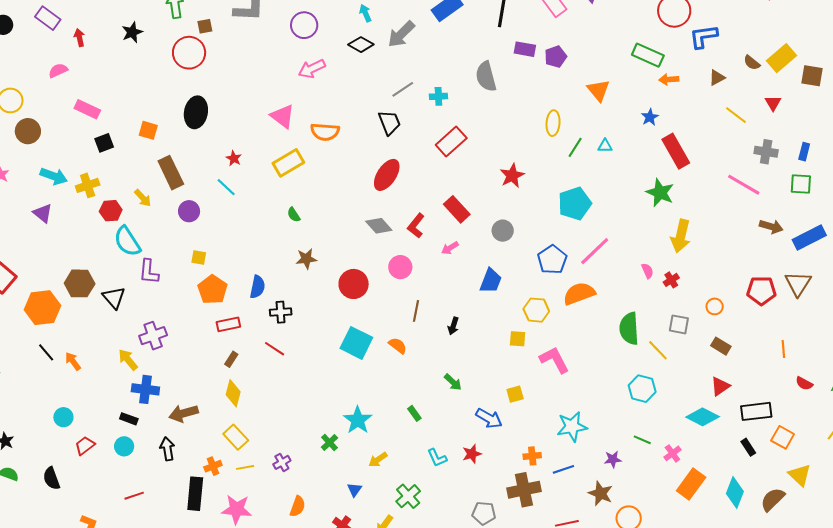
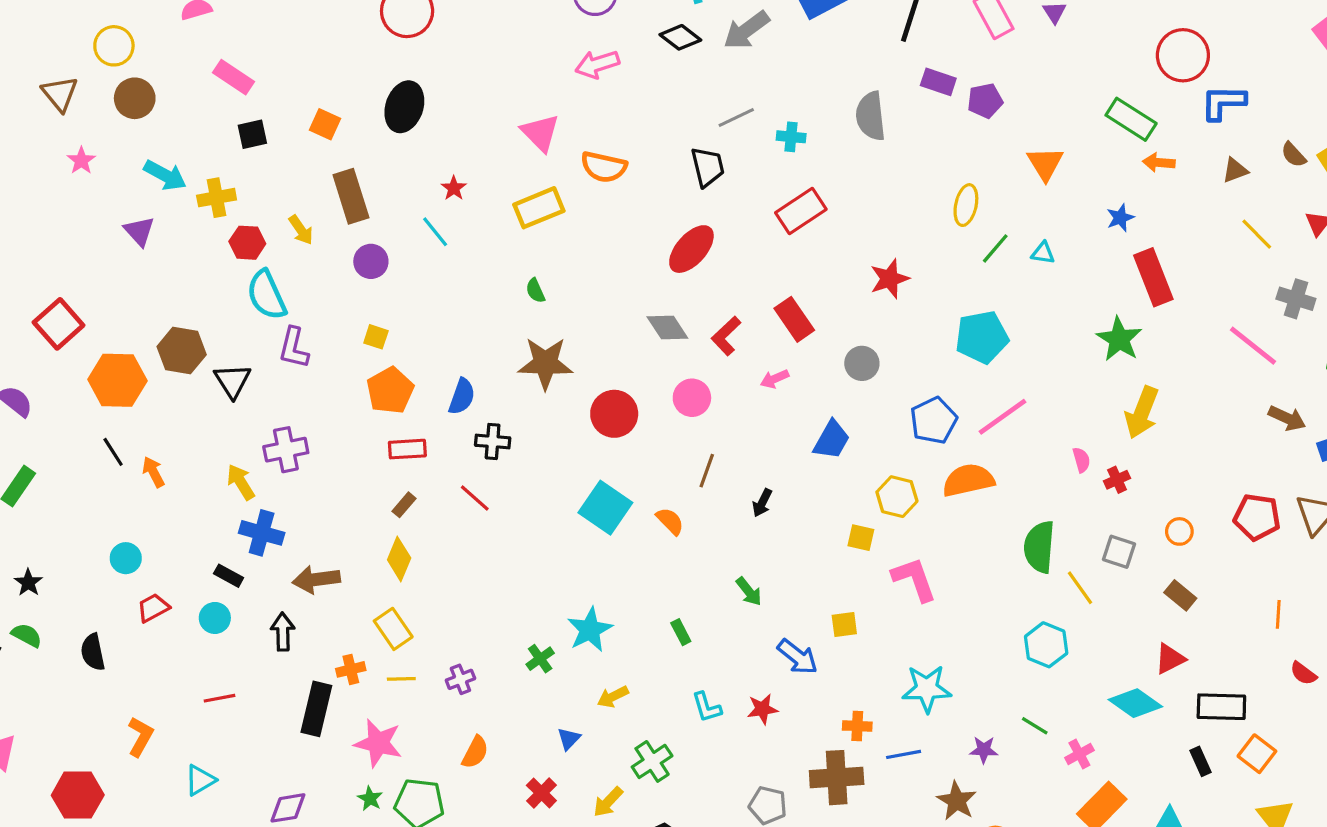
brown star: (306, 259) -> (545, 363), size x1.6

